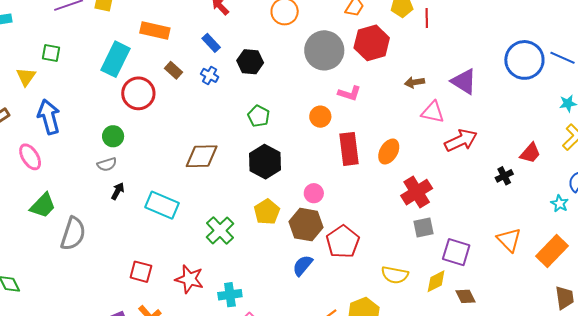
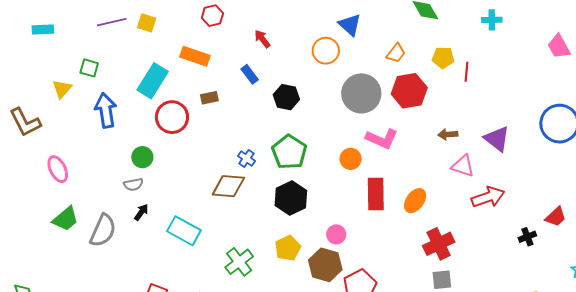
brown rectangle: (174, 70) -> (209, 98), turned -60
blue cross: (210, 75) -> (246, 158), moved
pink L-shape: (349, 93) -> (382, 139), size x1.4
green pentagon: (259, 116) -> (289, 152), size x1.6
blue arrow: (49, 117) -> (106, 110), moved
gray semicircle: (73, 234) -> (103, 231), moved

